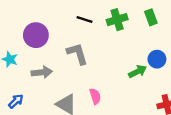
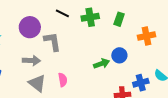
green rectangle: (151, 17) -> (119, 19), turned 32
purple circle: (36, 35) -> (30, 27), moved
gray arrow: (42, 72) -> (31, 61), moved

